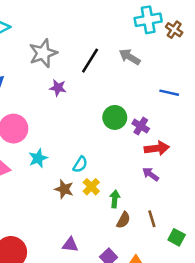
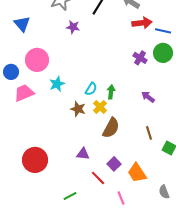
green circle: (115, 117) -> (163, 53), moved
red arrow: (157, 148) -> (142, 23), moved
green arrow: (115, 199) -> (111, 92), moved
brown semicircle: (123, 220) -> (111, 128), moved, size x1.5

